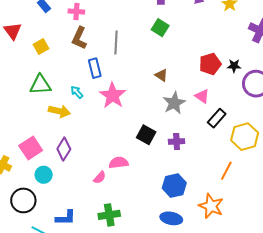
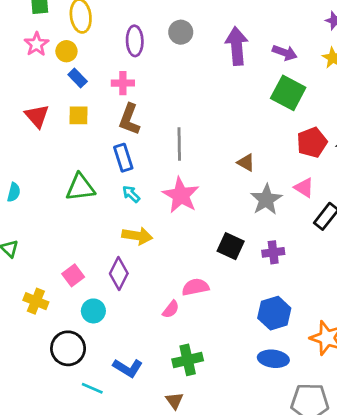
green square: (160, 28) -> (288, 93), moved, size x1.4
gray line: (116, 42) -> (179, 144), moved
yellow square: (41, 46) -> (78, 115), moved, turned 35
blue rectangle: (95, 68) -> (123, 158), moved
yellow arrow: (59, 111) -> (137, 236), moved
pink square: (31, 148) -> (73, 275), size x0.7
blue L-shape: (66, 218) -> (128, 368), turned 35

